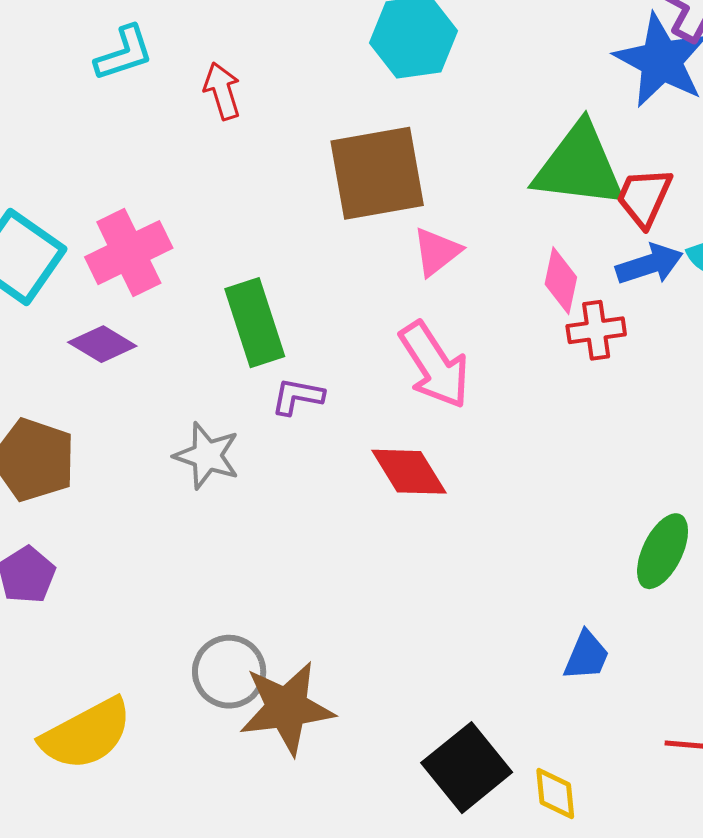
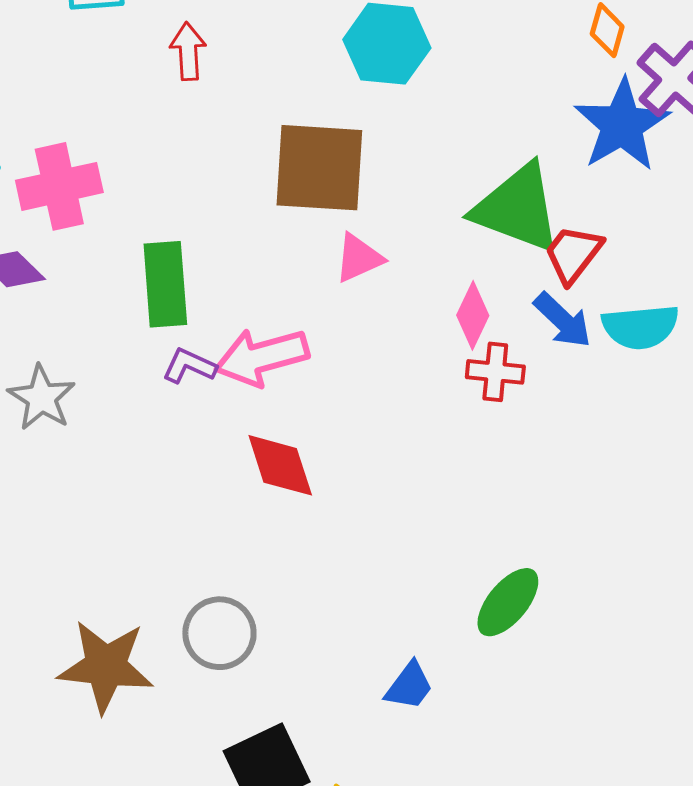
blue arrow: (649, 264) -> (563, 320), turned 48
pink arrow: (434, 365) -> (262, 357), moved, turned 94
gray star: (207, 456) -> (42, 398), moved
gray circle: (229, 672) -> (219, 633), moved

